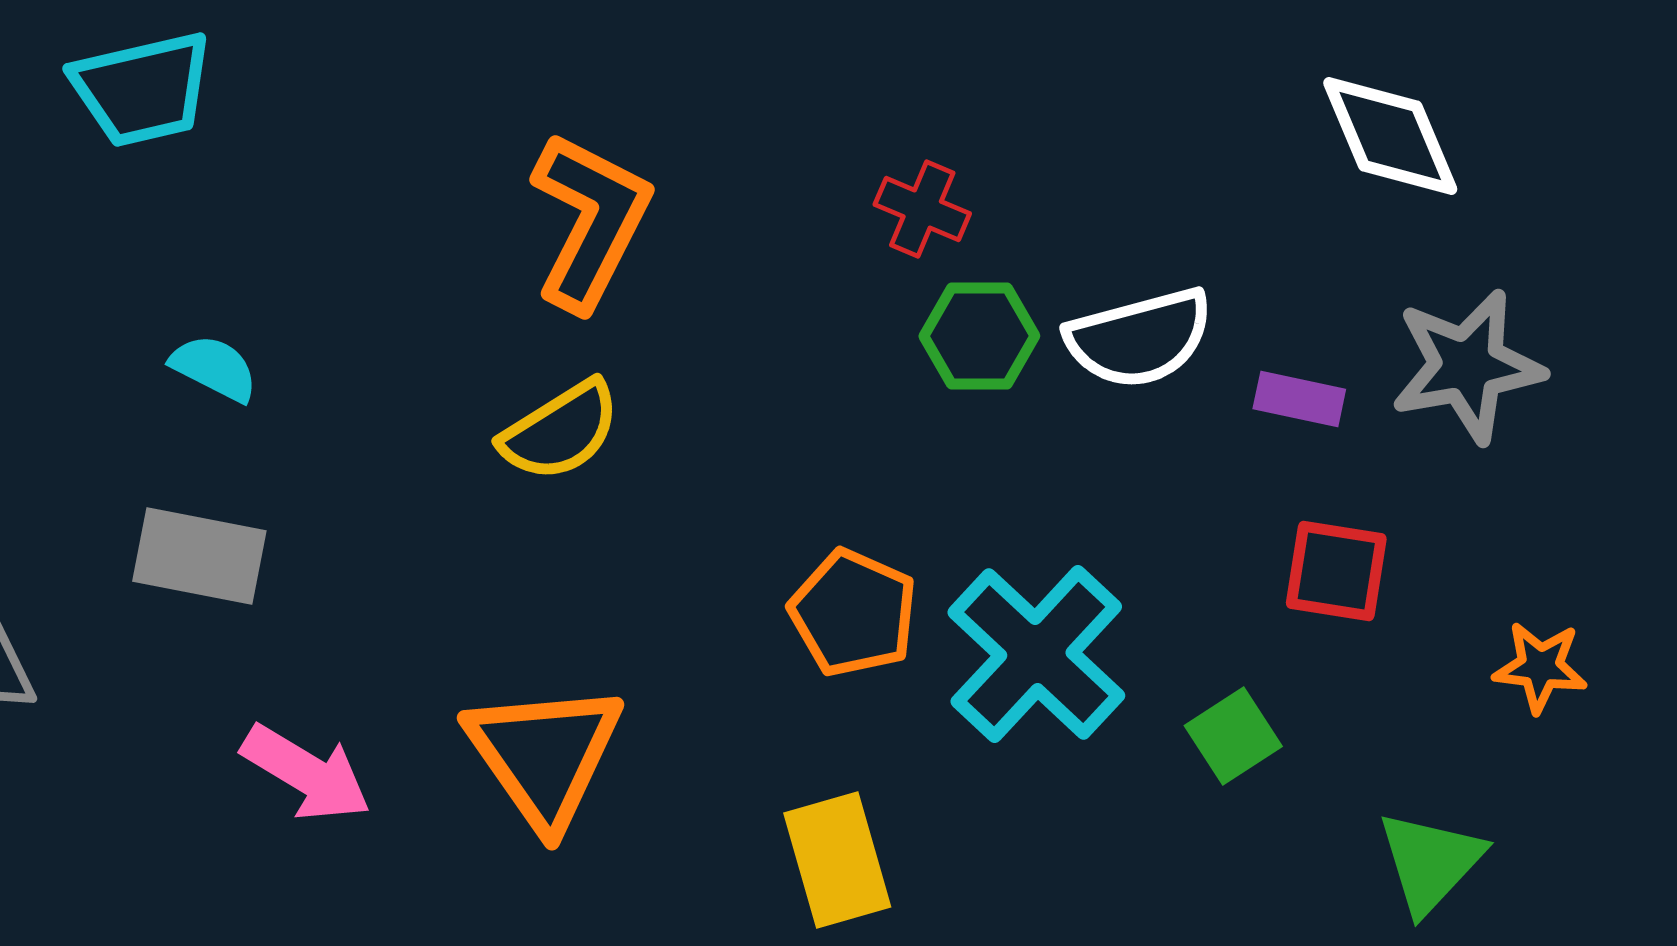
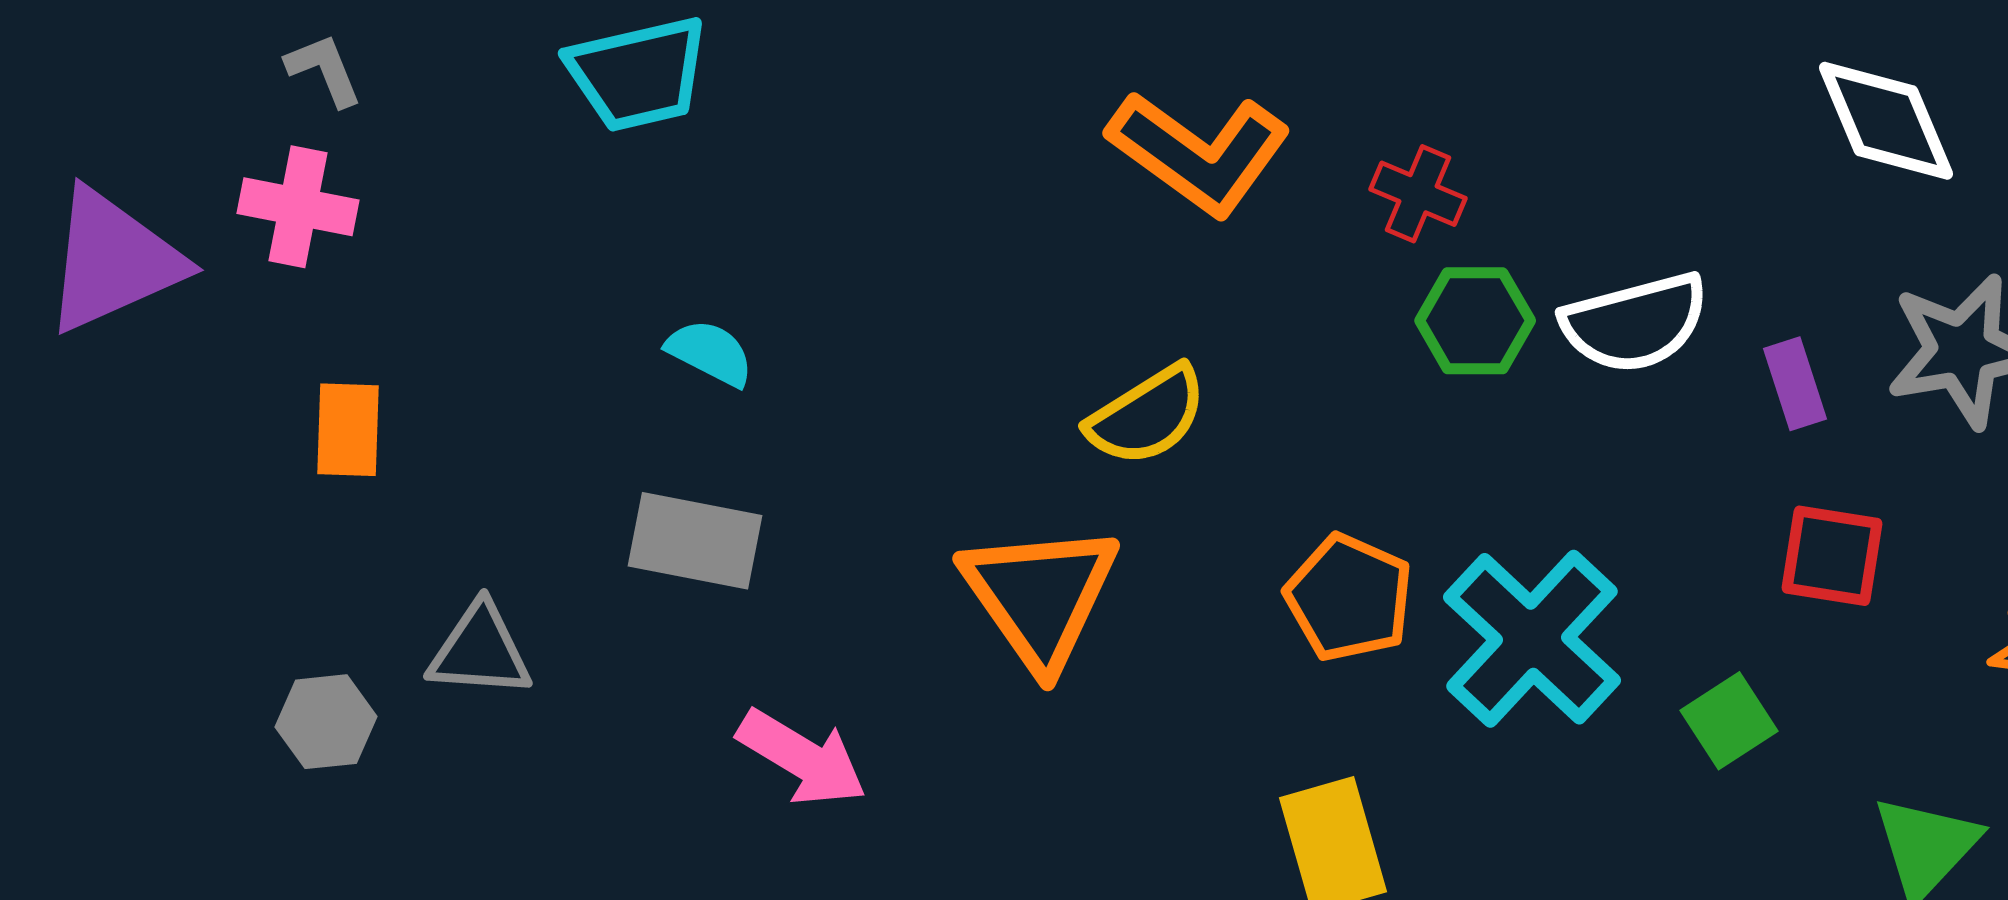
orange L-shape: (590, 221) -> (1199, 153), moved, turned 99
purple rectangle: (1299, 399) -> (1795, 384), turned 60
yellow semicircle: (560, 431) -> (1147, 416), moved
orange triangle: (544, 755) -> (1040, 596), moved

